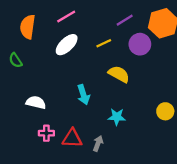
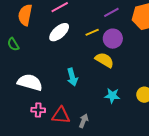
purple circle: (140, 44) -> (113, 39), moved
white semicircle: (36, 102) -> (30, 82), size x1.4
cyan star: (117, 117) -> (112, 96), moved

